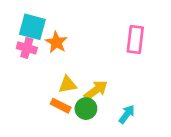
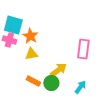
pink rectangle: (135, 39) -> (83, 49), moved
yellow triangle: (68, 85) -> (31, 54), moved

